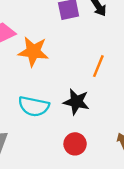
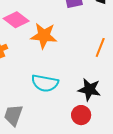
black star: (76, 102) -> (89, 90), moved

